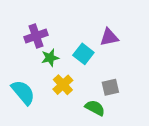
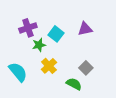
cyan square: (83, 54) -> (56, 34), moved
gray square: (110, 87) -> (86, 68), turned -32

